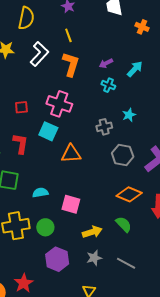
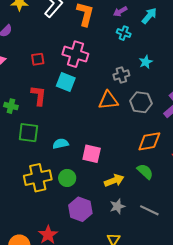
orange triangle: (71, 154) -> (108, 100), moved
orange diamond: (129, 194) -> (149, 141), turned -30

